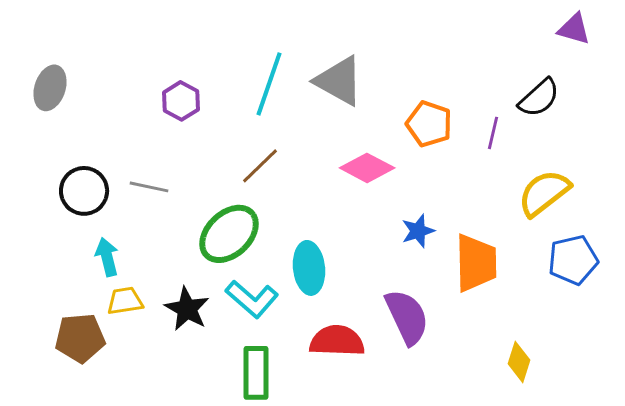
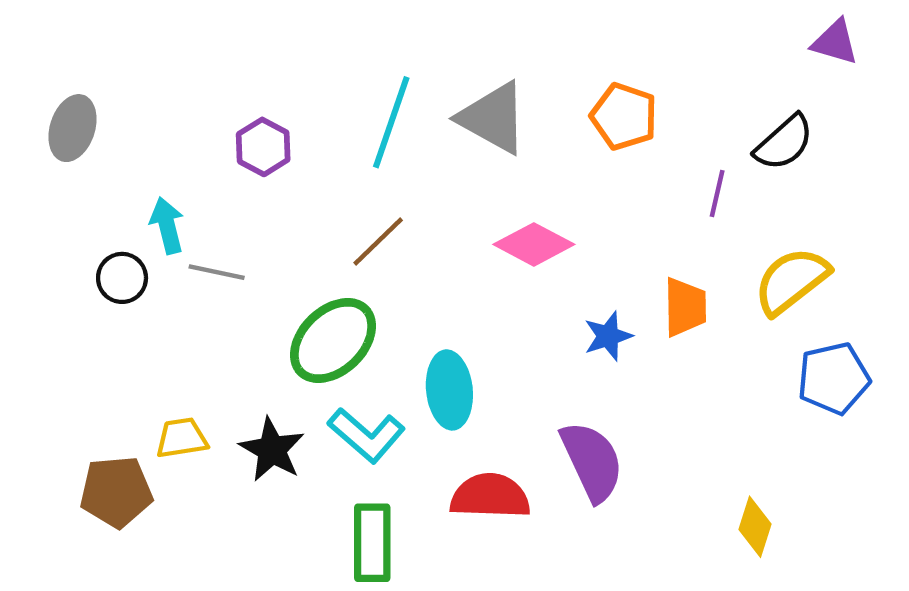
orange pentagon: (429, 124) -> (624, 116), moved
black circle: (84, 191) -> (122, 278), size x0.7
cyan arrow: (107, 257) -> (167, 226), moved
orange trapezoid: (476, 263) -> (685, 307), moved, size x0.7

